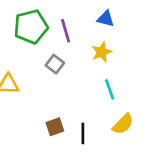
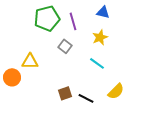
cyan line: (110, 89) -> (97, 63), moved, turned -35
black line: (83, 133) -> (86, 98), turned -63

